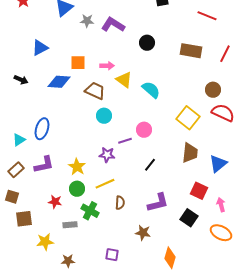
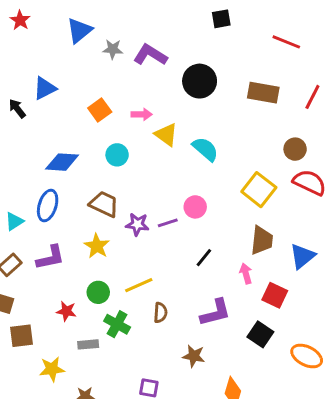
black circle: (147, 43) -> (200, 81), size x1.5
orange square: (78, 63) -> (100, 110), turned -35
black arrow: (21, 80) -> (17, 109), moved, turned -152
blue diamond: (59, 82) -> (62, 162), moved
brown trapezoid: (95, 91) -> (104, 204), moved
cyan circle: (104, 116) -> (117, 155), moved
purple star: (107, 155) -> (137, 224), moved
yellow star: (77, 167) -> (97, 246), moved
pink arrow: (221, 205) -> (246, 274), moved

